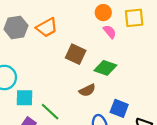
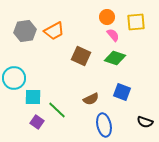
green diamond: (105, 68) -> (115, 58), moved
brown semicircle: (87, 90) -> (91, 99), moved
blue square: (119, 108) -> (122, 92), moved

